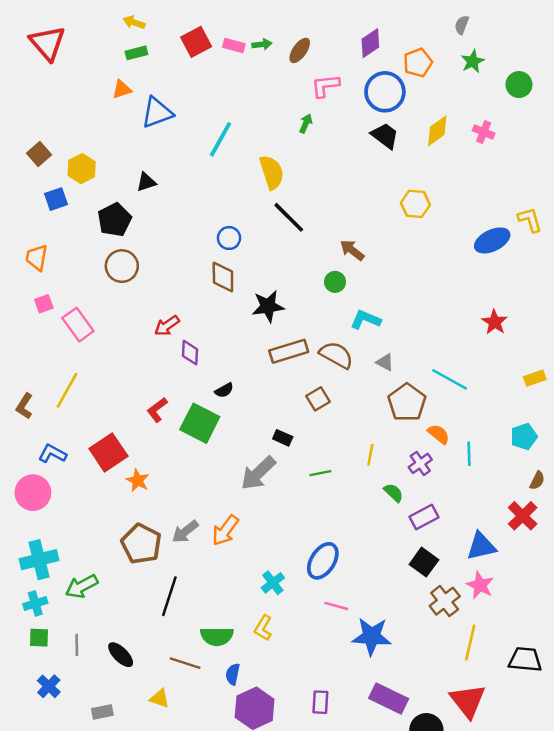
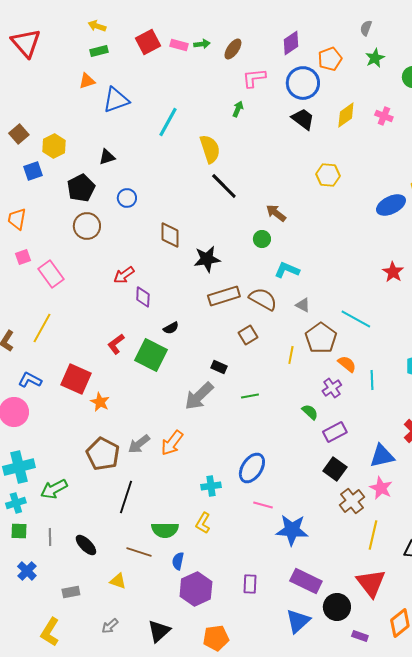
blue circle: (229, 238) -> (127, 198), moved
red square: (108, 452) -> (76, 379), turned -32
yellow line: (370, 455) -> (291, 355), moved
cyan cross: (273, 583) -> (211, 486), turned 30

